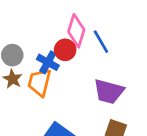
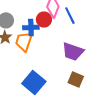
blue cross: (48, 62) -> (31, 27), turned -35

